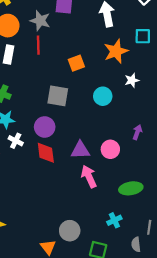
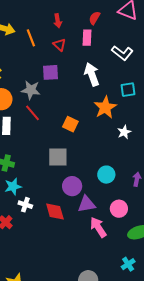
red line: (38, 45) -> (32, 113), turned -30
orange square: (76, 63) -> (70, 124), turned -35
cyan circle: (103, 96) -> (106, 175), moved
purple circle: (45, 127) -> (72, 186), moved
pink circle: (110, 149) -> (119, 209), moved

